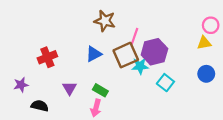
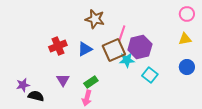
pink circle: (211, 25) -> (187, 14), moved
red cross: (47, 57) -> (58, 46), moved
purple star: (21, 85) -> (23, 85), moved
green rectangle: (100, 90) -> (91, 82), turned -64

